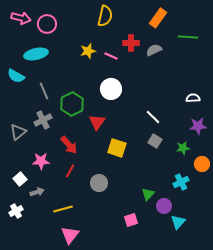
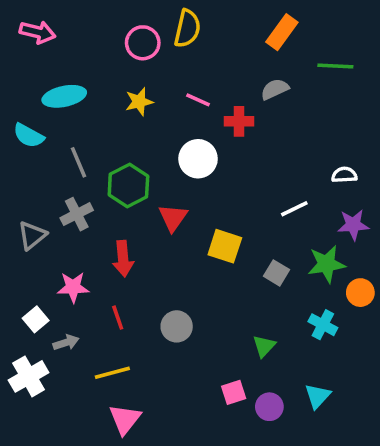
pink circle: (47, 24) -> (143, 43), moved
red cross: (131, 43) -> (239, 121), moved
yellow star: (88, 51) -> (139, 102), moved
white line: (153, 117) -> (294, 209), moved, turned -70
gray square: (155, 141) -> (277, 273), moved
red arrow: (69, 145) -> (123, 259), turned 36
yellow square: (117, 148) -> (225, 246), moved
green star: (183, 148) -> (326, 264), size x1.5
red line: (70, 171) -> (118, 318), moved, turned -48
cyan cross: (181, 182) -> (323, 325), turned -35
purple circle: (164, 206) -> (269, 407), moved
white cross: (16, 211) -> (29, 376), size x1.5

